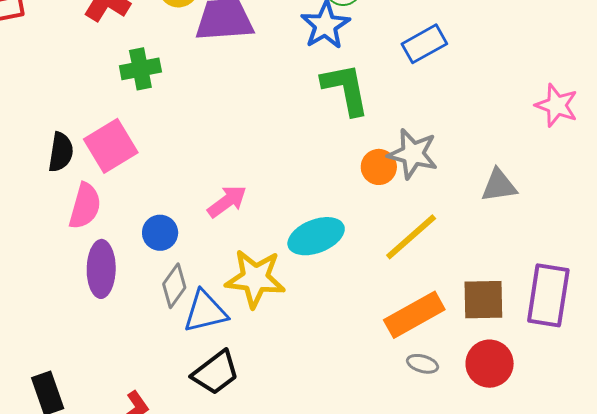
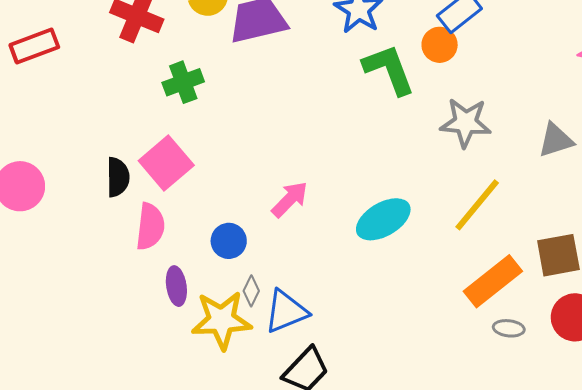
orange circle: (379, 167) -> (440, 45), moved
purple ellipse: (101, 269) -> (176, 286), size x0.7
yellow star: (255, 278) -> (222, 320), moved
gray diamond: (174, 286) -> (251, 291), size x0.7

